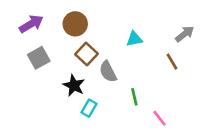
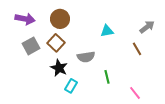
purple arrow: (31, 24) -> (25, 19), turned 42
brown square: (87, 54) -> (56, 43), moved
gray semicircle: (108, 72) -> (86, 57), turned -72
pink line: (159, 118) -> (135, 93), moved

